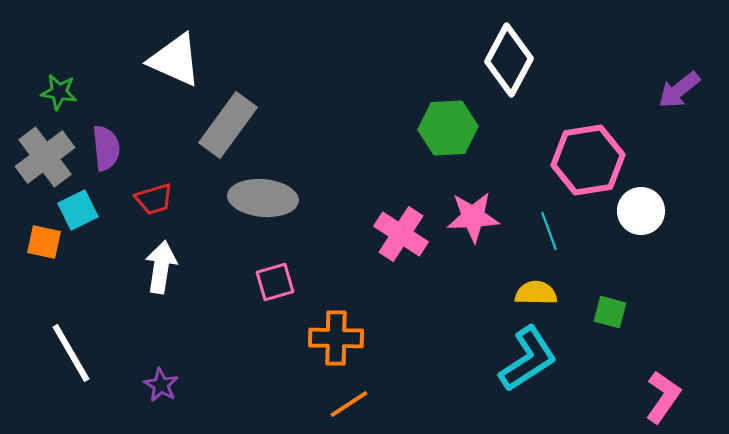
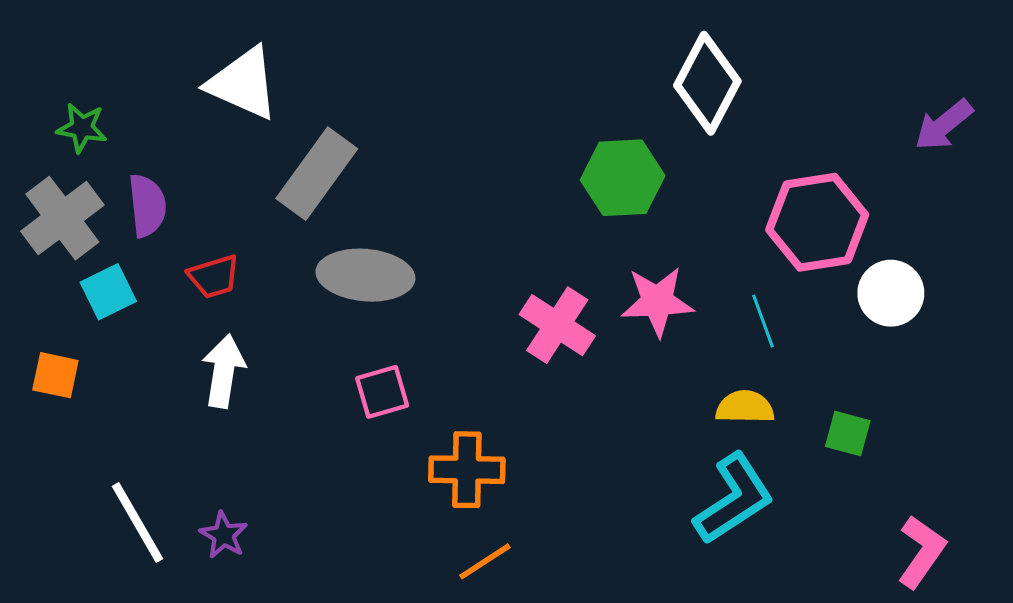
orange square: (44, 242) -> (55, 375), moved
white line: (71, 353) -> (137, 523), moved

